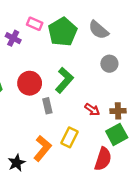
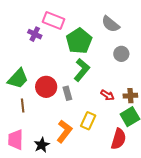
pink rectangle: (35, 24) -> (53, 21), size x1.5
green pentagon: (63, 32) -> (79, 41), moved
red circle: (30, 83) -> (46, 87), moved

